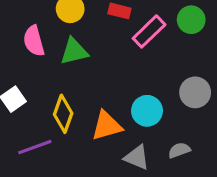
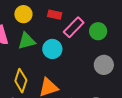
green circle: (191, 20) -> (98, 31), moved
cyan circle: (147, 111) -> (52, 49), moved

